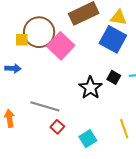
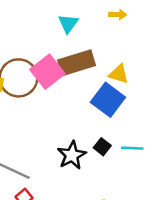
pink square: (61, 46) -> (47, 72), moved

